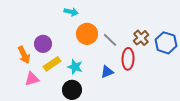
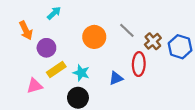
cyan arrow: (71, 12) -> (54, 13), moved, turned -56
gray line: (110, 40) -> (127, 30), moved
orange arrow: (24, 55) -> (26, 30), moved

